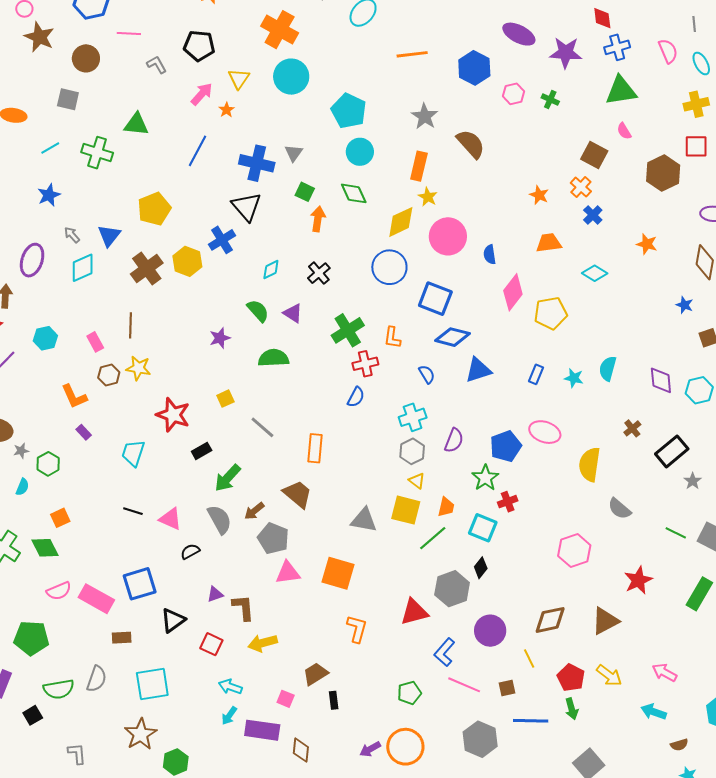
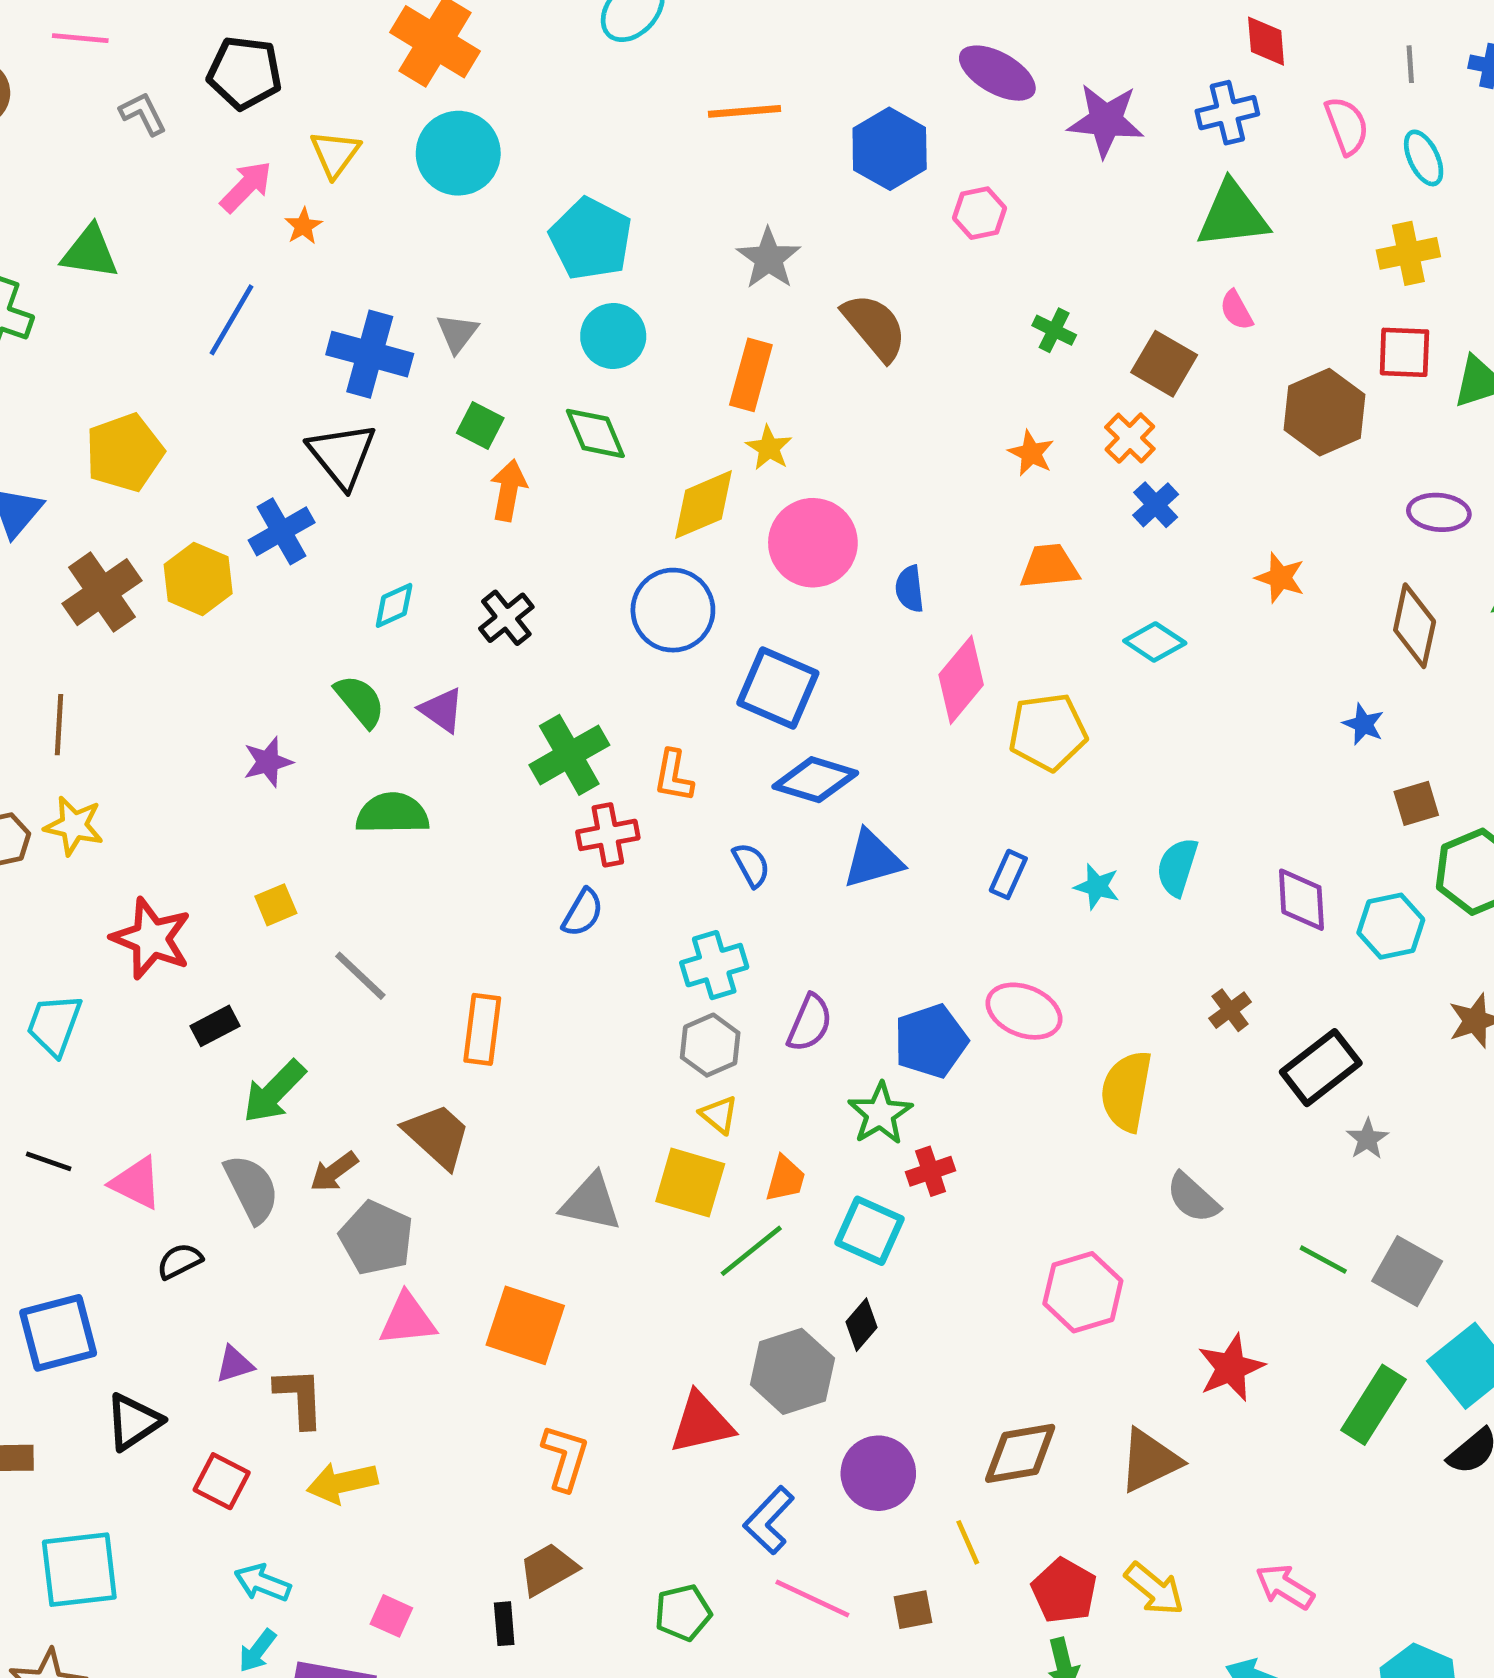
red diamond: (602, 18) -> (1266, 41), moved
green cross: (550, 100) -> (1054, 330), moved
brown trapezoid: (315, 674) -> (548, 1569), moved

